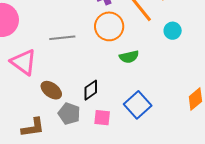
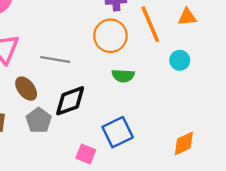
gray line: (62, 38) -> (55, 59), moved
black diamond: (91, 90) -> (70, 101), size x1.4
pink square: (102, 118) -> (86, 154), moved

